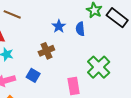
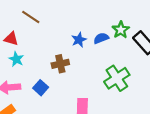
blue semicircle: (80, 29) -> (101, 38), moved, turned 64
green cross: (99, 67) -> (117, 78), moved

